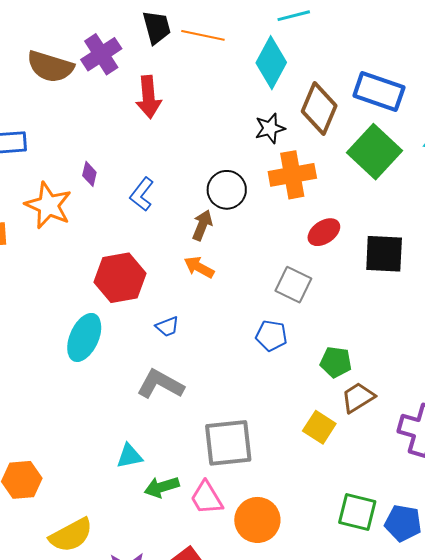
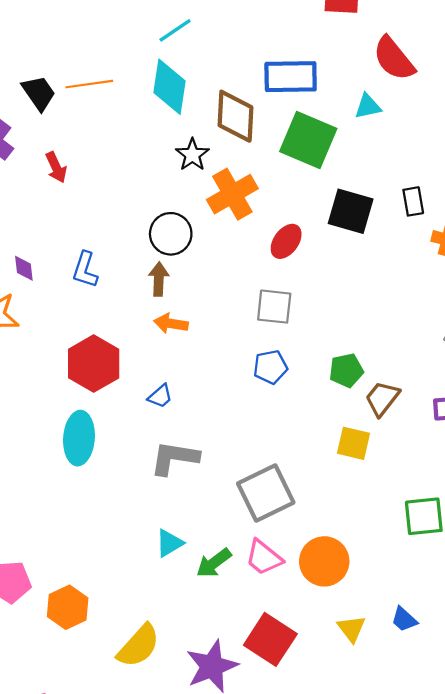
red arrow: (149, 97) -> (56, 167), size x0.7
black square: (384, 254) -> (351, 211), moved, turned 33

